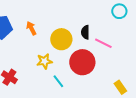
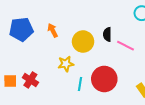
red circle: (82, 62) -> (104, 79), moved
cyan line: (58, 81) -> (80, 84), turned 48

